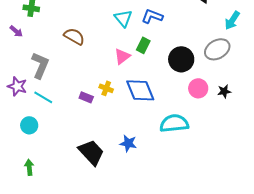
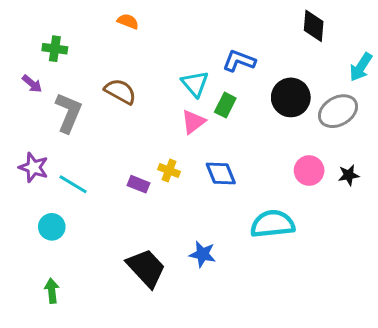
cyan triangle: (123, 18) -> (195, 84), moved
black circle: (181, 59) -> (291, 97), moved
gray L-shape: (40, 65) -> (69, 113), moved
blue diamond: (140, 90) -> (221, 174), size x0.7

